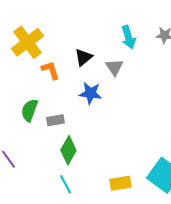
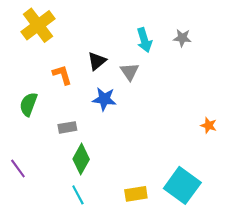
yellow cross: (27, 42) -> (38, 25), moved
green semicircle: (29, 110) -> (28, 104), moved

